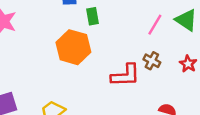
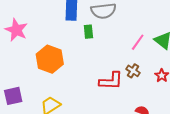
orange hexagon: (73, 47) -> (50, 59), moved

